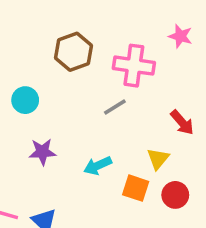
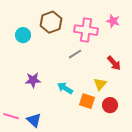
pink star: (180, 36) -> (113, 21), moved
cyan circle: (25, 100) -> (23, 35), moved
cyan arrow: (98, 166) -> (65, 88), turned 56

